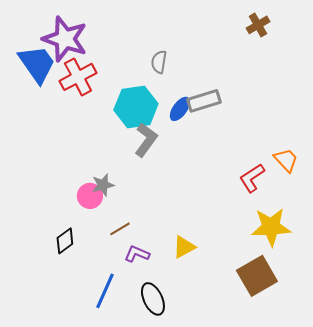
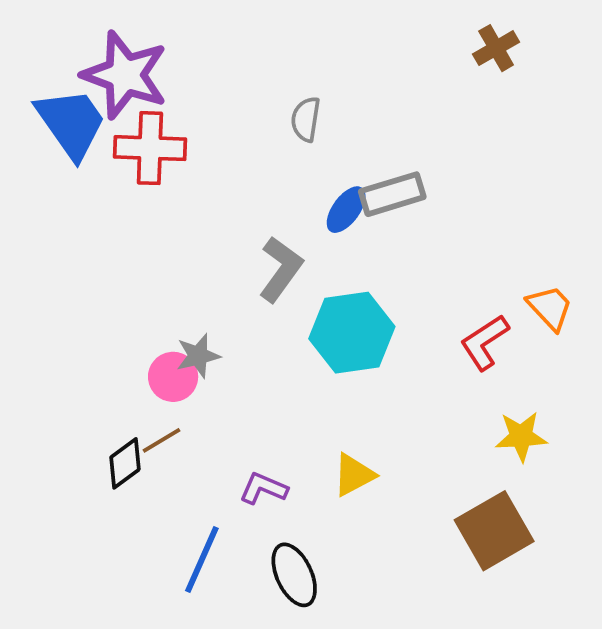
red cross: (78, 77) -> (150, 148), turned 30
cyan hexagon: (136, 107) -> (352, 333), moved
yellow star: (271, 227) -> (521, 436), size x0.7
brown line: (120, 229) -> (162, 440), moved

